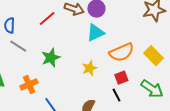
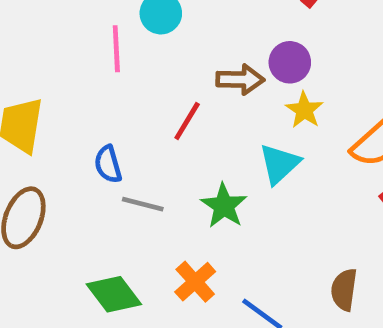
cyan triangle: (95, 33) -> (279, 164), moved
yellow star: (90, 68) -> (304, 110), moved

